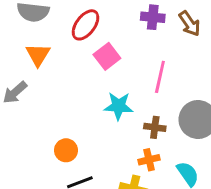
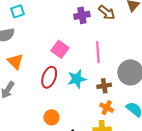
red ellipse: (86, 25) -> (49, 77), moved
orange cross: (149, 160) -> (107, 108), turned -32

